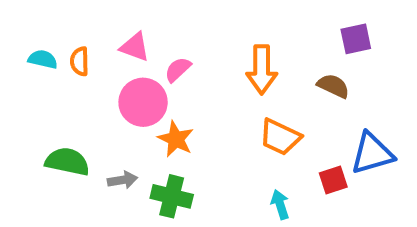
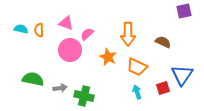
purple square: (356, 39) -> (184, 11), moved
orange star: (176, 139) -> (108, 57), moved
blue triangle: (372, 153) -> (182, 75), turned -40
cyan arrow: (280, 205) -> (137, 92), moved

